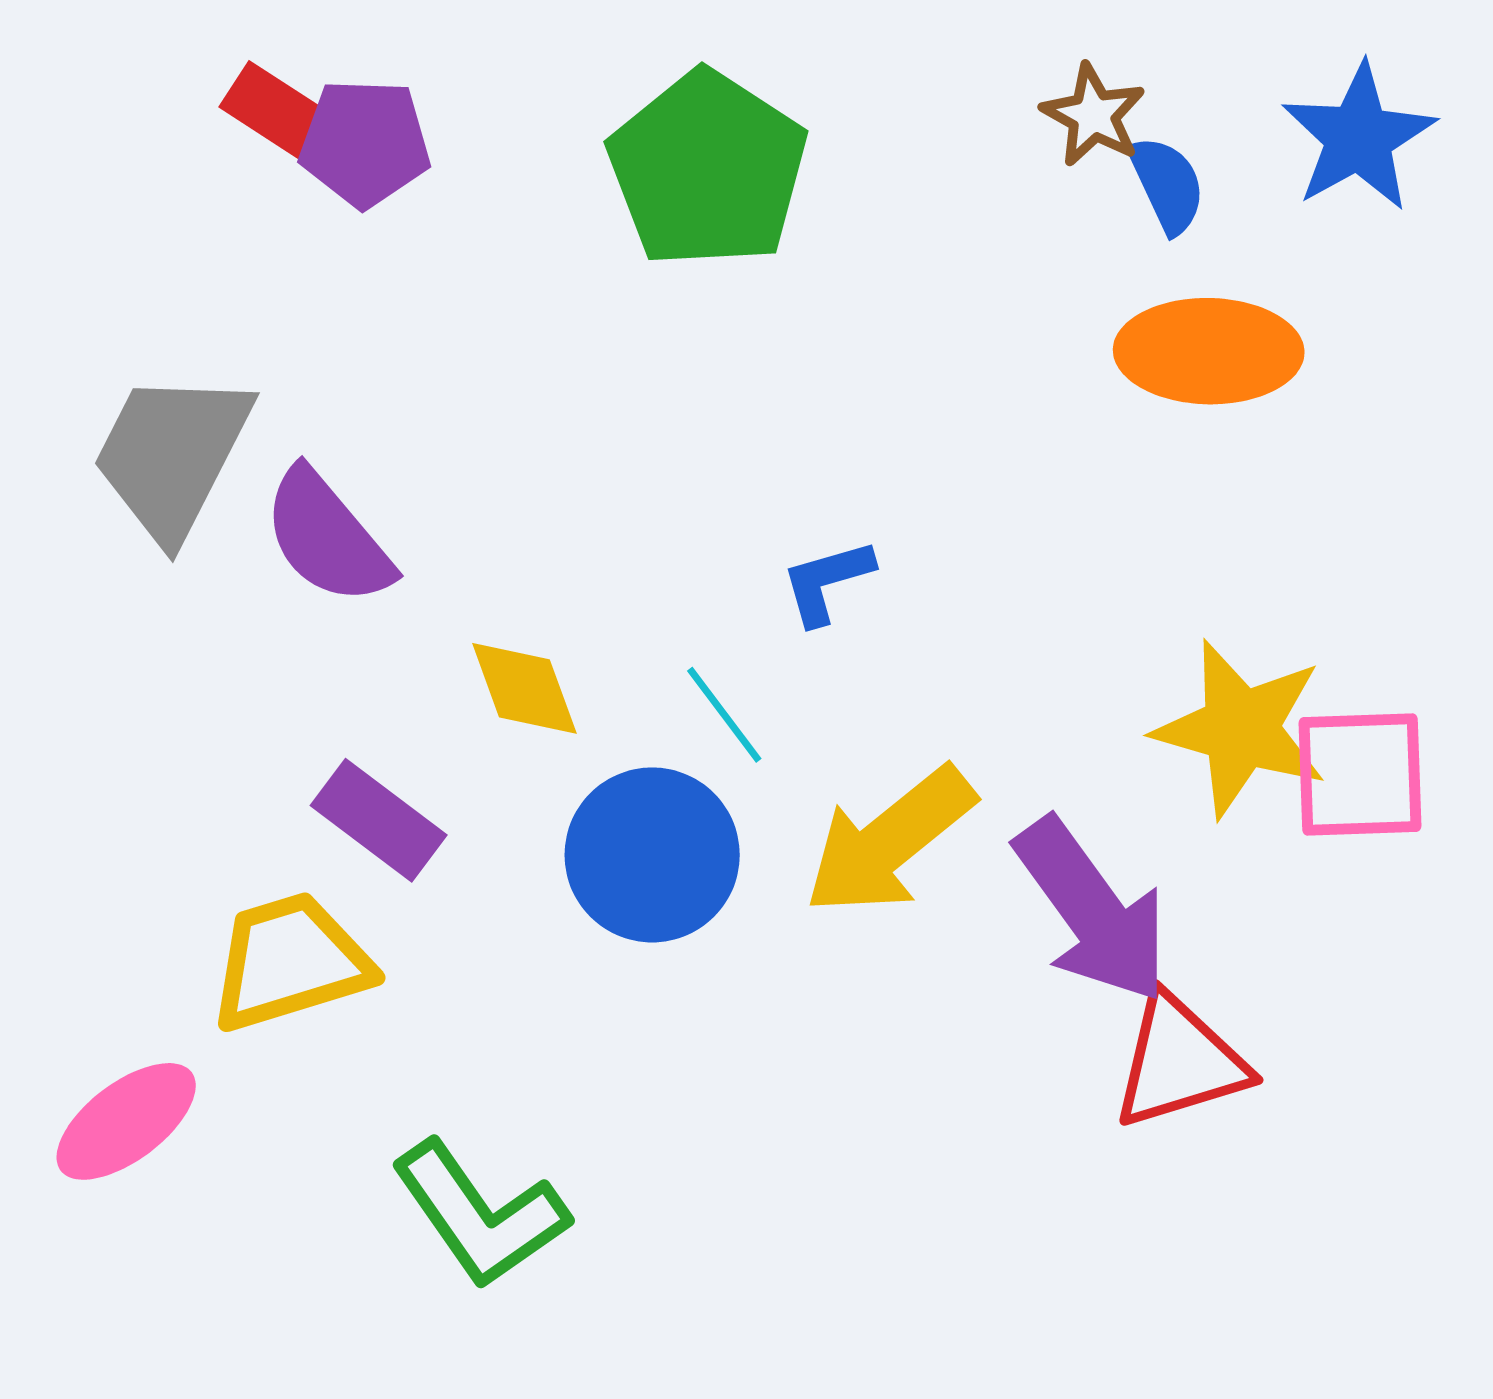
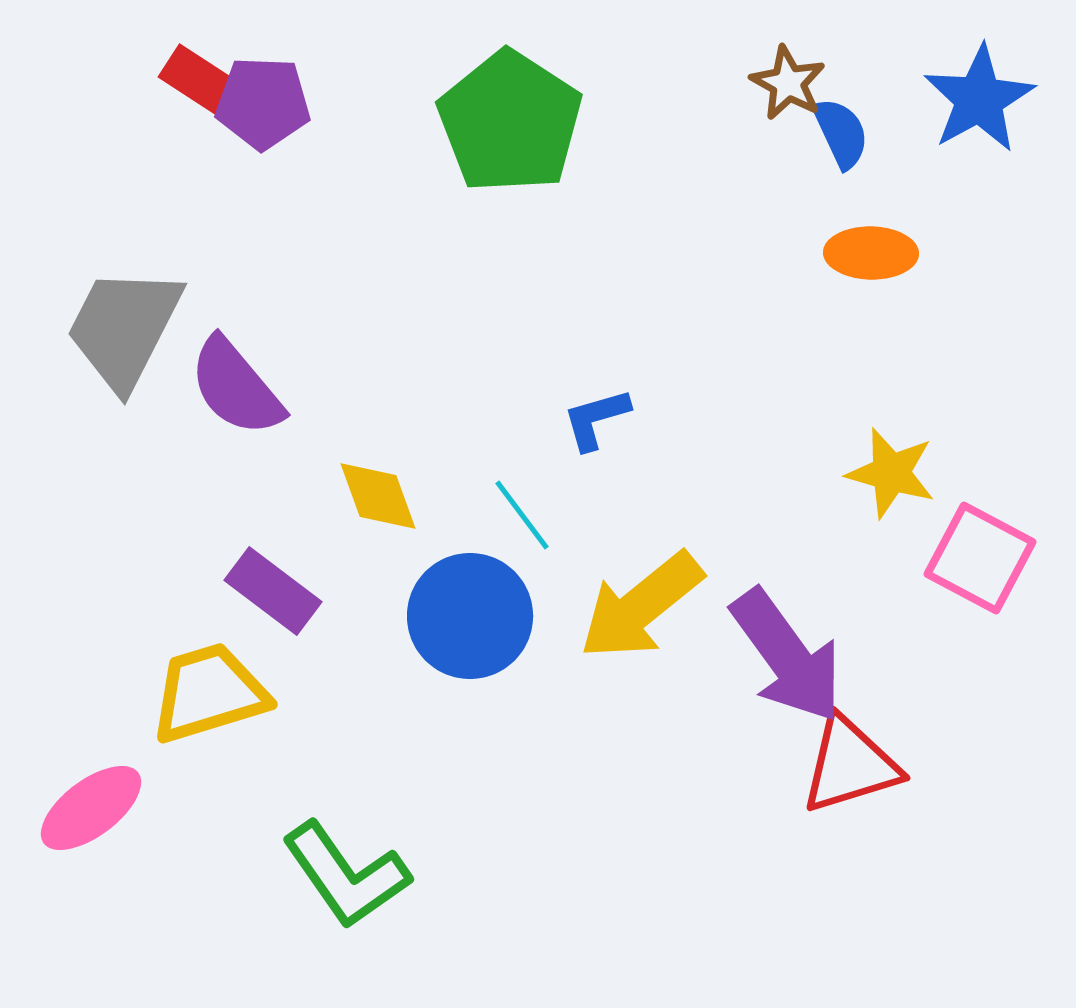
orange ellipse: (1209, 351) -> (871, 253), size x0.7
yellow star: (1241, 729) -> (891, 473), moved, size x0.7
pink square: (1360, 774) -> (980, 558), turned 30

